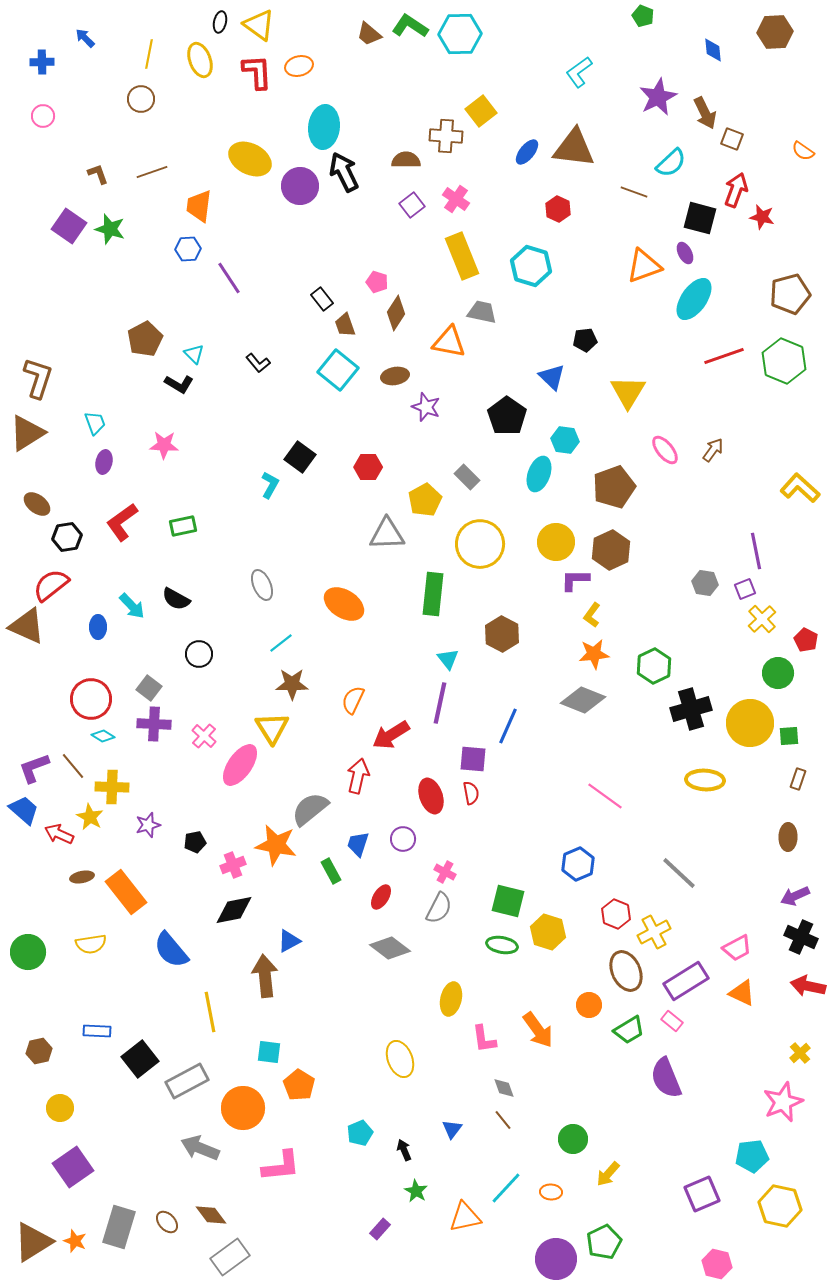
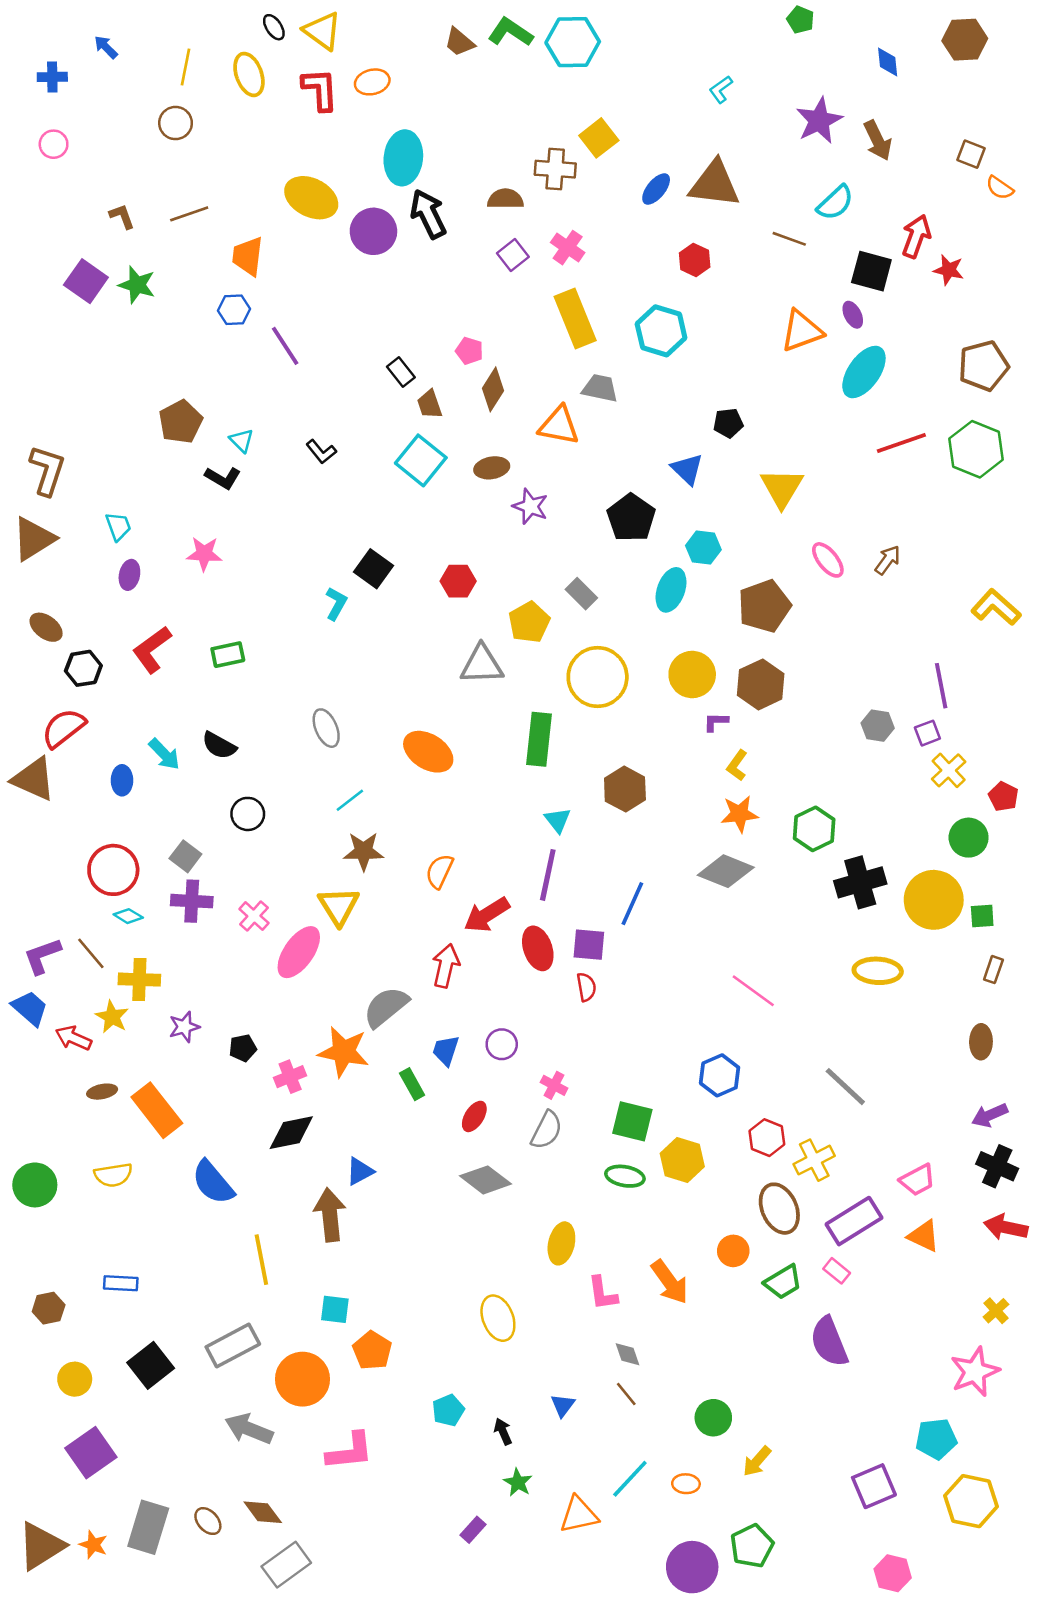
black ellipse: (220, 22) -> (274, 27), turned -45
cyan L-shape: (579, 72) -> (721, 89), size x0.7
brown square: (732, 139) -> (971, 154), moved
purple L-shape: (575, 580) -> (716, 722), size x0.7
red ellipse: (431, 796) -> (538, 948), moved
black square: (140, 1059) -> (151, 1365), moved

